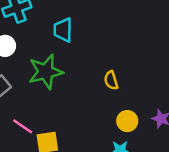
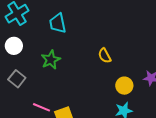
green star: (46, 72) -> (51, 60), size x0.7

